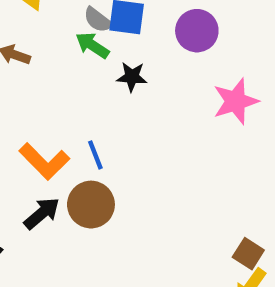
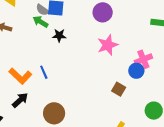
purple circle: (197, 31) -> (103, 12), moved
brown circle: (91, 205) -> (54, 113), moved
brown square: (248, 254) -> (119, 89), moved

